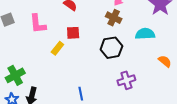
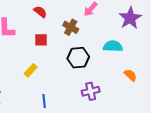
brown cross: (114, 18) -> (71, 27), moved
yellow rectangle: (57, 48) -> (31, 70), moved

